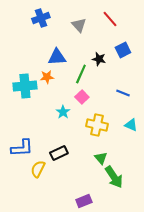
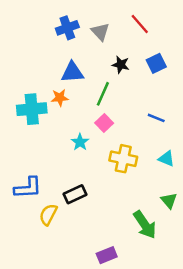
blue cross: (41, 18) -> (67, 28), moved
black star: (99, 59) -> (121, 65), moved
green triangle: (101, 158) -> (169, 201), moved

